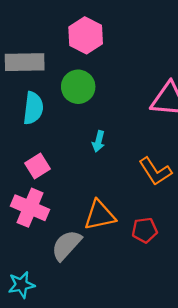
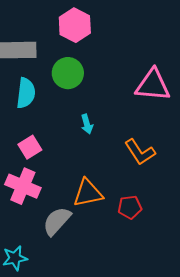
cyan arrow: (98, 141) -> (87, 124), turned -30

